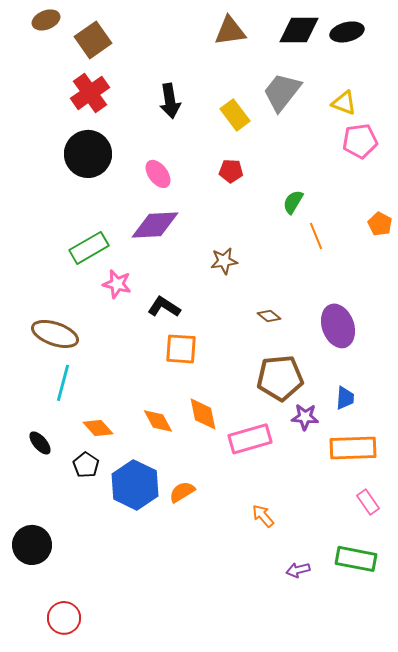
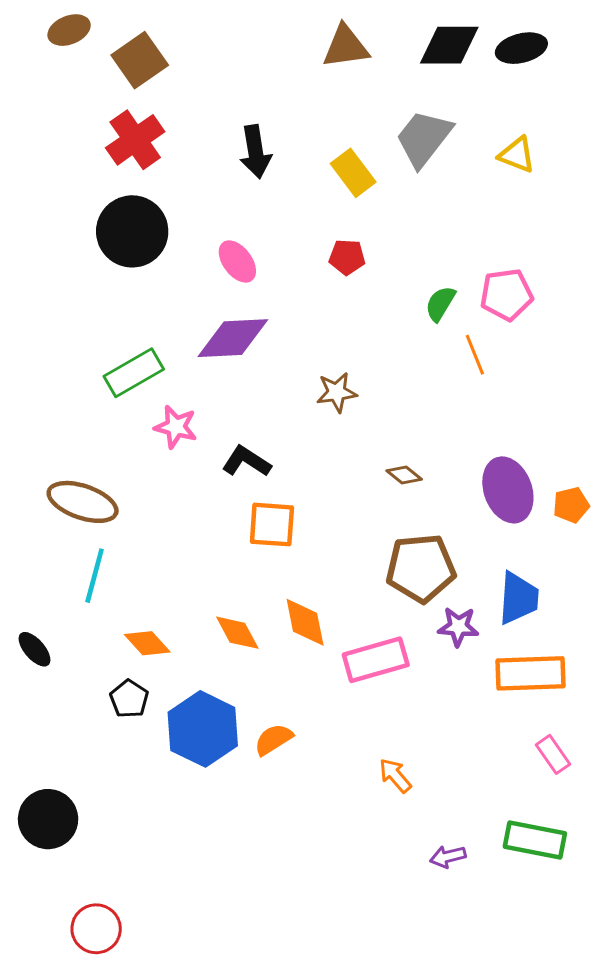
pink pentagon: (360, 141) -> (506, 295), moved
orange pentagon: (380, 224) -> (571, 505), moved, turned 30
blue trapezoid: (345, 398) -> (518, 598), size x1.5
black ellipse: (40, 443) -> (34, 649), moved

